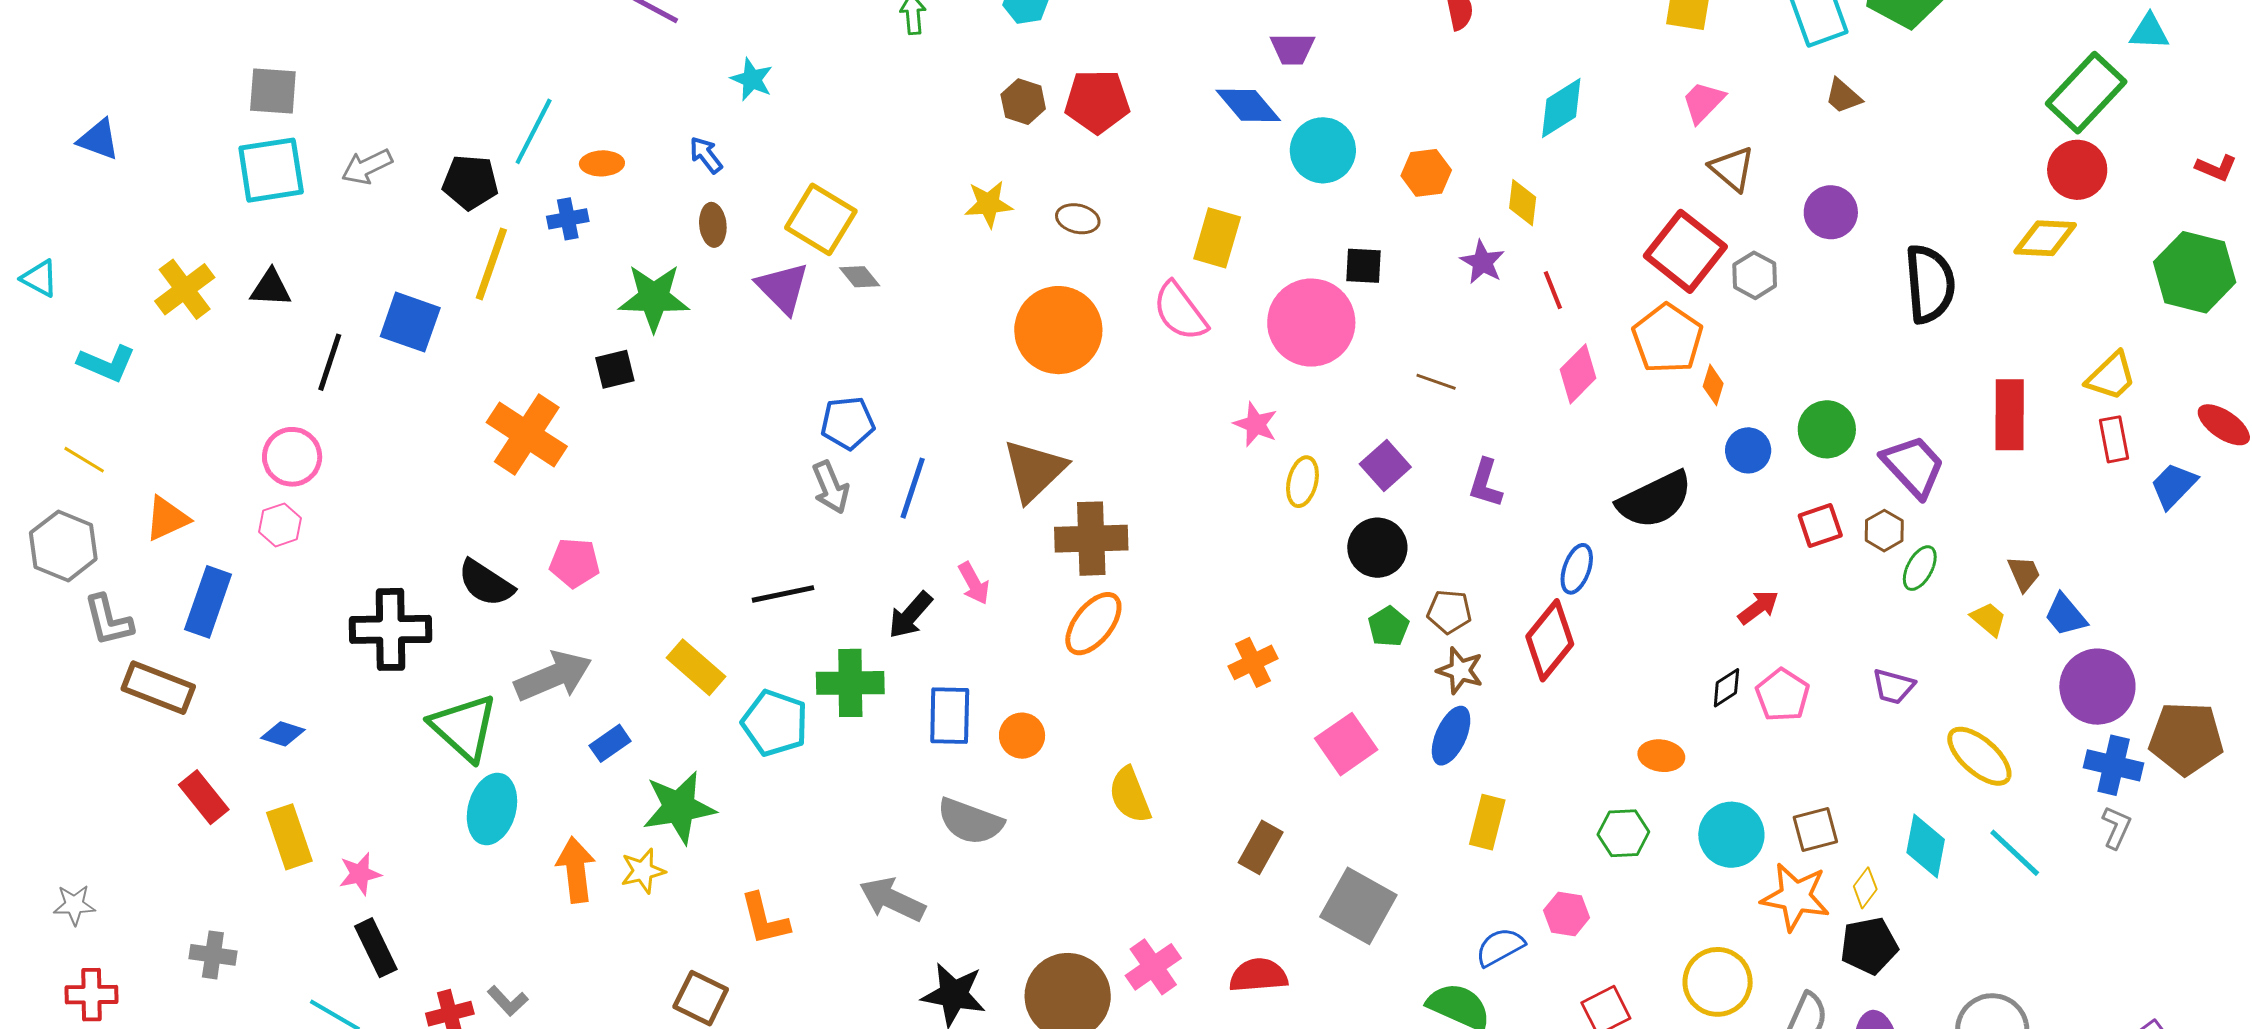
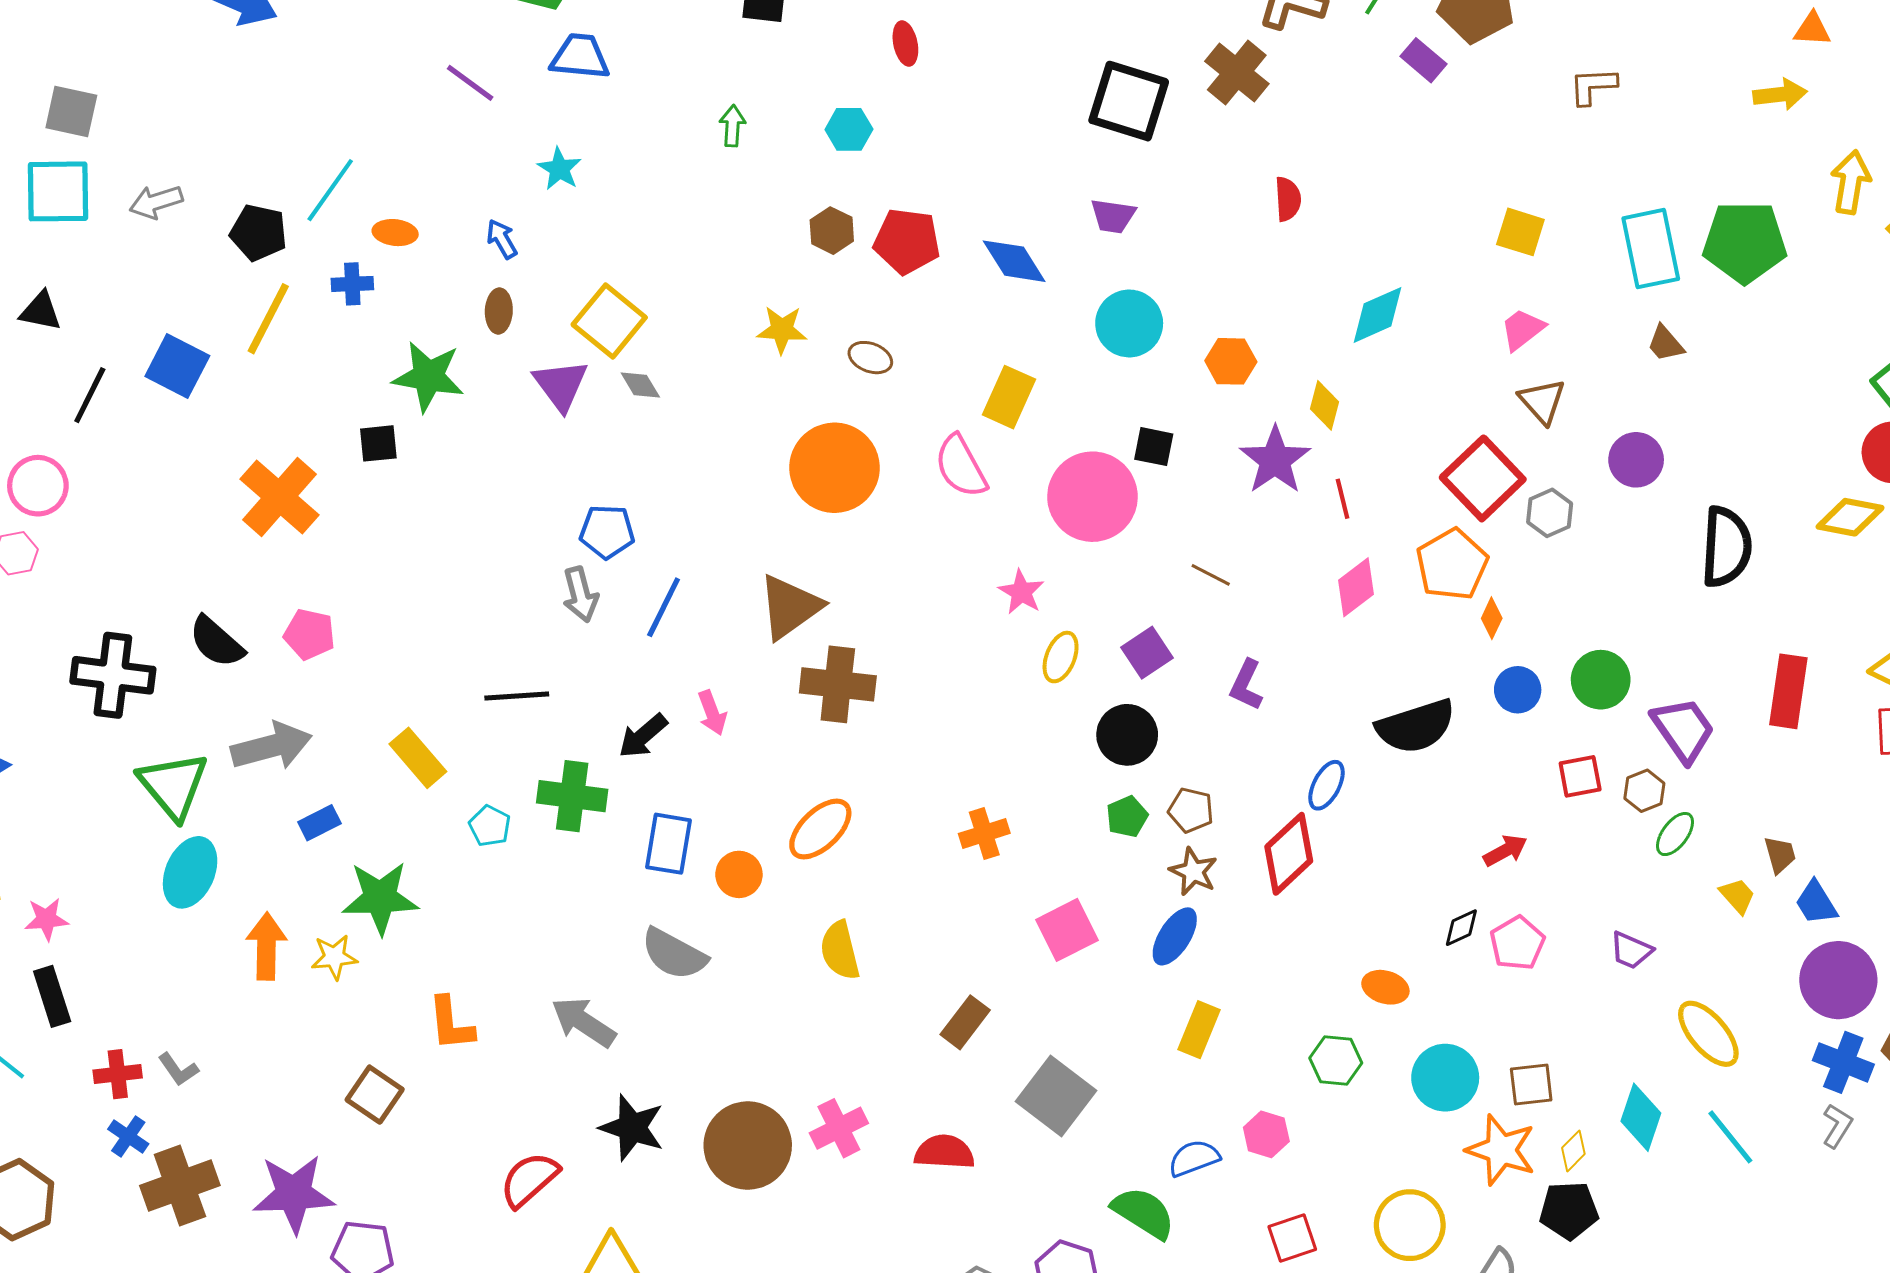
blue diamond: (1248, 105) -> (1014, 261), moved
purple star: (1482, 262) -> (1275, 460), size x1.5
orange ellipse: (1093, 624) -> (820, 829), moved
cyan pentagon: (775, 723) -> (490, 826), size x0.6

